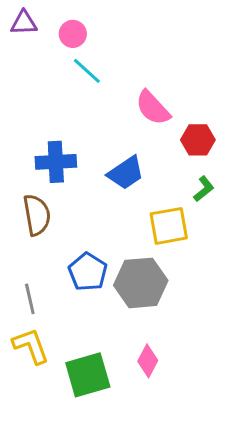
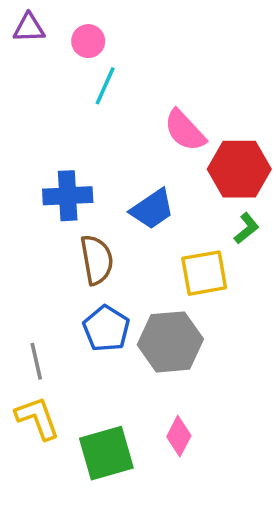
cyan line: (87, 71) -> (105, 86), turned 72
red hexagon: (198, 140) -> (239, 169), size x1.5
brown semicircle: (37, 215) -> (97, 260), moved

